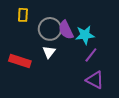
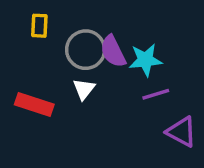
purple line: (91, 55) -> (156, 94), turned 35
purple triangle: (95, 80) -> (181, 132), moved

